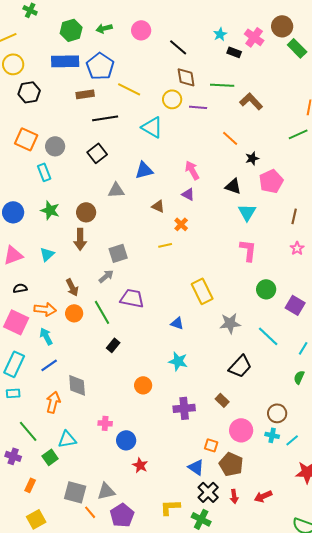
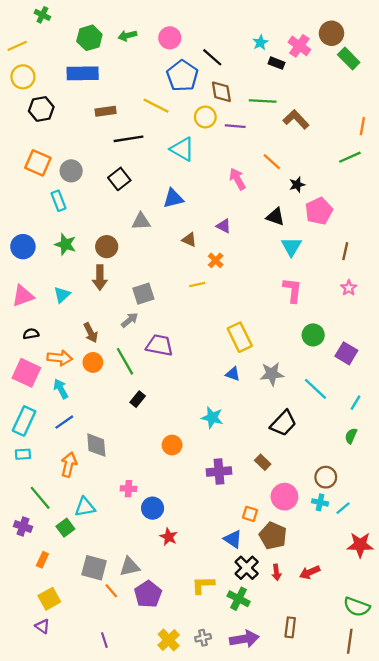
blue pentagon: (100, 66) -> (182, 76), moved
pink arrow: (192, 170) -> (237, 179), moved
blue triangle: (177, 323) -> (233, 374), moved

